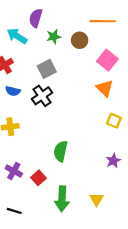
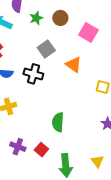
gray square: (47, 69) -> (46, 49), moved
orange triangle: (105, 88) -> (74, 65), moved
black cross: (42, 96) -> (33, 74), turned -30

